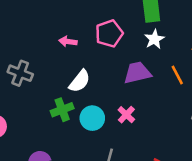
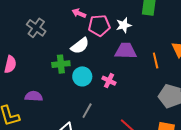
pink pentagon: (109, 34) -> (99, 25), moved
white star: (154, 39) -> (124, 25), moved
pink cross: (126, 115) -> (109, 81), turned -32

